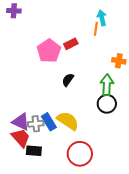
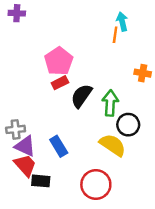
red rectangle: (71, 44) -> (60, 83), moved
black semicircle: (68, 80) -> (81, 96), size x1.5
green arrow: (107, 85) -> (110, 103), moved
yellow semicircle: (68, 121) -> (113, 145), moved
gray cross: (36, 124) -> (16, 129), moved

